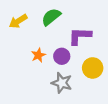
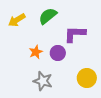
yellow circle: (93, 68) -> (87, 78), moved
gray star: (62, 83) -> (43, 81), moved

